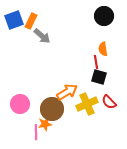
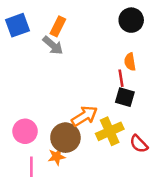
orange rectangle: (31, 21) -> (58, 26), moved
red semicircle: (109, 102) -> (139, 144), moved
pink line: (36, 132) -> (31, 167), moved

